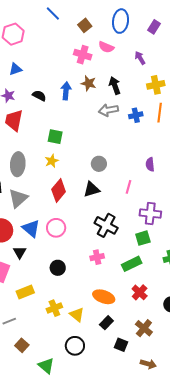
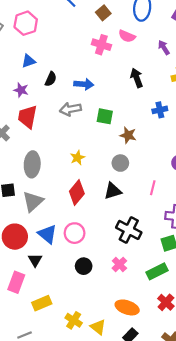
brown star: (89, 83) -> (128, 135), moved
blue arrow: (66, 91) -> (84, 84), turned 90
black semicircle: (39, 96) -> (51, 79), moved, turned 88
gray arrow: (108, 110) -> (70, 109), moved
green square: (55, 137) -> (105, 116), moved
yellow star: (52, 161) -> (77, 158), moved
pink cross: (97, 257) -> (119, 264), turned -32
black circle: (58, 268) -> (84, 266), moved
yellow cross: (54, 308) -> (74, 320), turned -35

